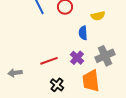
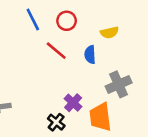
purple cross: (77, 58) -> (73, 103), moved
red line: (49, 61) -> (56, 51), moved, turned 60

